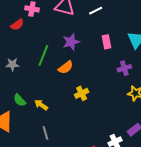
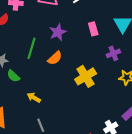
yellow cross: (82, 93) -> (86, 76), moved, size x1.5
green semicircle: (20, 100) -> (13, 76), moved

